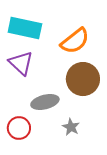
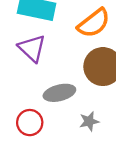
gray star: (71, 127) -> (89, 121), turned 30

